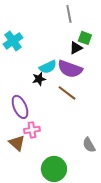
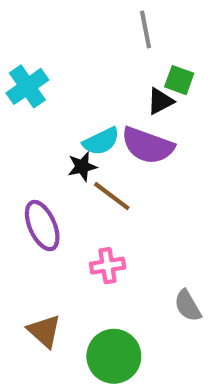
brown line: (67, 93) -> (112, 196), moved
pink cross: (32, 130) -> (108, 266), moved
brown triangle: (17, 143) -> (44, 331), moved

